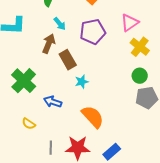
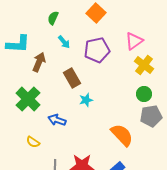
brown arrow: (49, 44) -> (39, 62), moved
orange semicircle: (93, 117) -> (122, 135), moved

